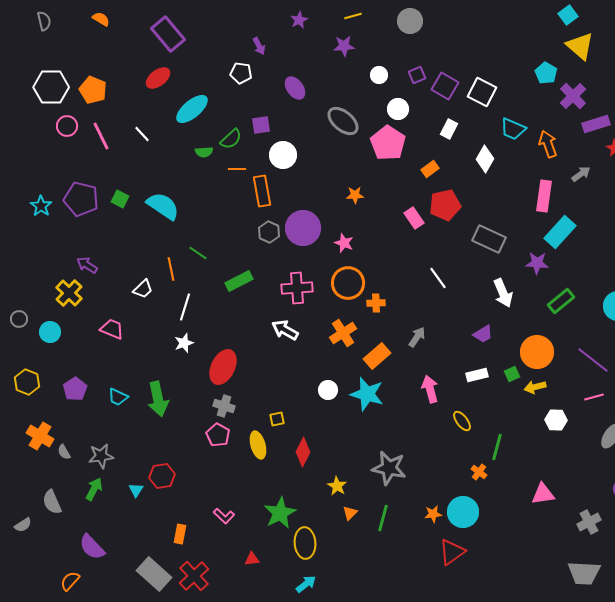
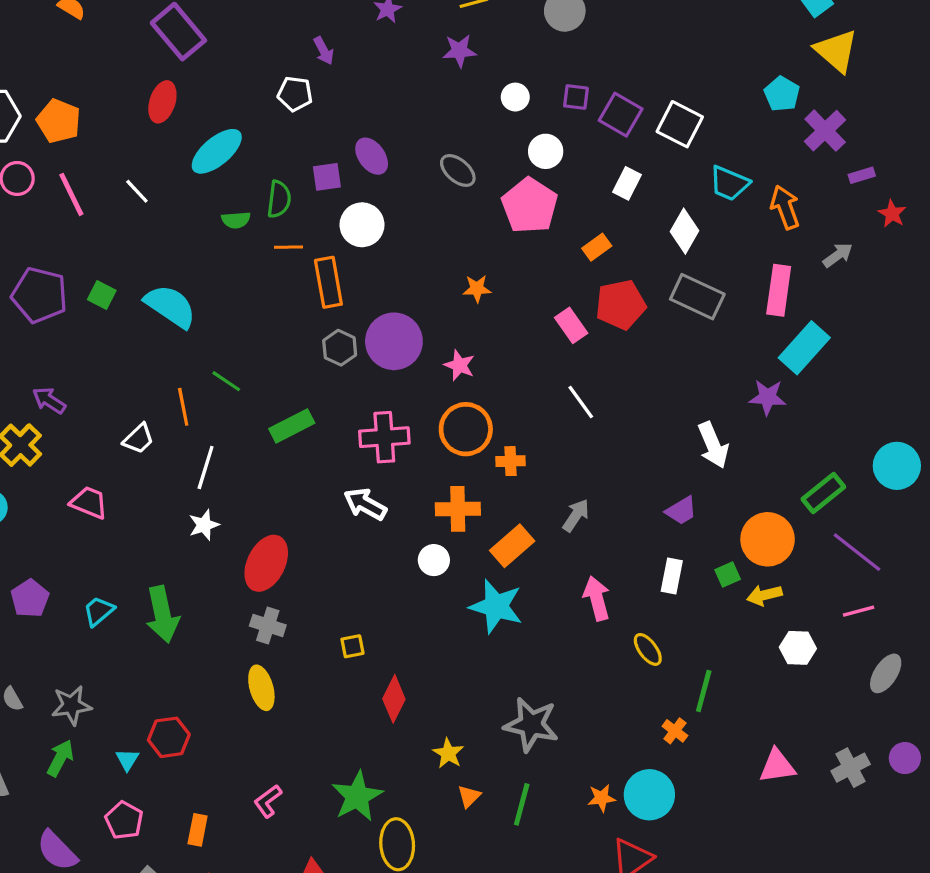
purple square: (417, 75) -> (576, 97), turned 30
red ellipse: (158, 78) -> (162, 102), turned -35
purple ellipse: (295, 88) -> (372, 156), moved
gray ellipse: (343, 121) -> (458, 170), size x0.7
purple rectangle: (596, 124) -> (862, 175), size x0.6
green semicircle: (231, 139) -> (279, 199), turned -40
gray rectangle: (489, 239) -> (697, 297), moved
white line: (438, 278) -> (581, 402), moved
green rectangle: (561, 301) -> (823, 493), moved
orange cross: (343, 333) -> (458, 509), turned 32
white rectangle: (477, 375) -> (672, 576), turned -65
white circle: (328, 390) -> (434, 560), moved
cyan trapezoid: (118, 397) -> (99, 611), turned 115
pink pentagon: (218, 435) -> (124, 820), moved
yellow ellipse: (258, 445) -> (261, 688), moved
pink L-shape: (224, 516) -> (268, 801), turned 100
gray cross: (589, 522) -> (851, 768), moved

